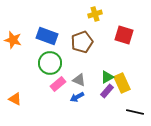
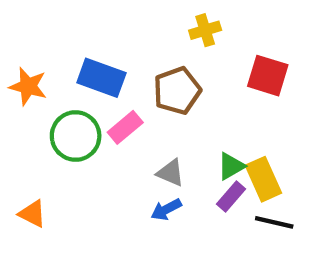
green circle: (50, 63) -> (76, 136), moved
pink rectangle: (58, 84) -> (125, 127), moved
black line: (135, 112) -> (274, 222), moved

